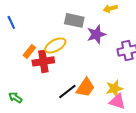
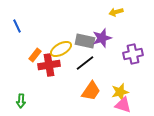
gray rectangle: (74, 20) -> (85, 41), moved
black line: (67, 91) -> (85, 63), moved
green arrow: (15, 97) -> (21, 101), turned -120

